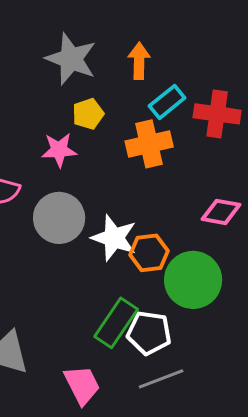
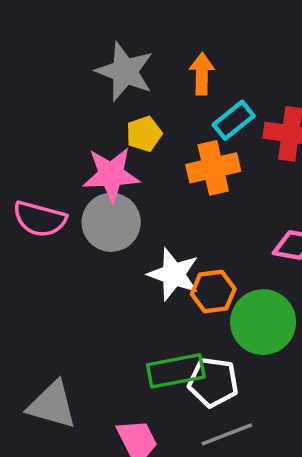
pink star: (59, 150) -> (111, 175), size x1.4
gray circle: (59, 218) -> (111, 222), moved
green rectangle: (116, 323) -> (176, 371), turned 45

